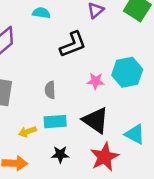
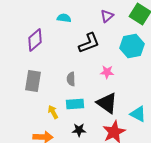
cyan hexagon: (127, 72) -> (132, 46), moved
yellow arrow: (27, 132) -> (53, 112), turned 80

